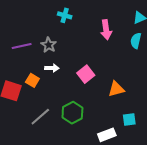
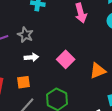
orange square: (32, 80) -> (23, 82), moved, turned -32

